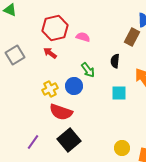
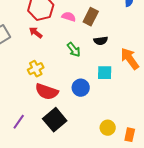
brown rectangle: (132, 37) -> (91, 17), moved
black semicircle: (115, 61) -> (101, 41), turned -104
blue circle: (74, 86) -> (81, 88), moved

